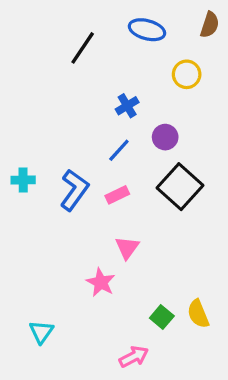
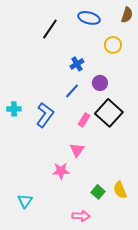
pink rectangle: (117, 195) -> (84, 120), moved, turned -32
pink star: (101, 282) -> (61, 171), turned -30
pink arrow: (134, 357) -> (81, 216), turned 30

